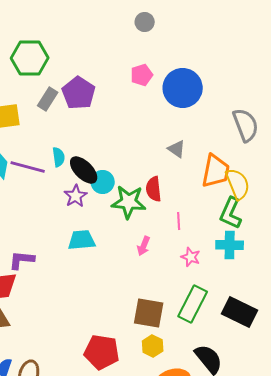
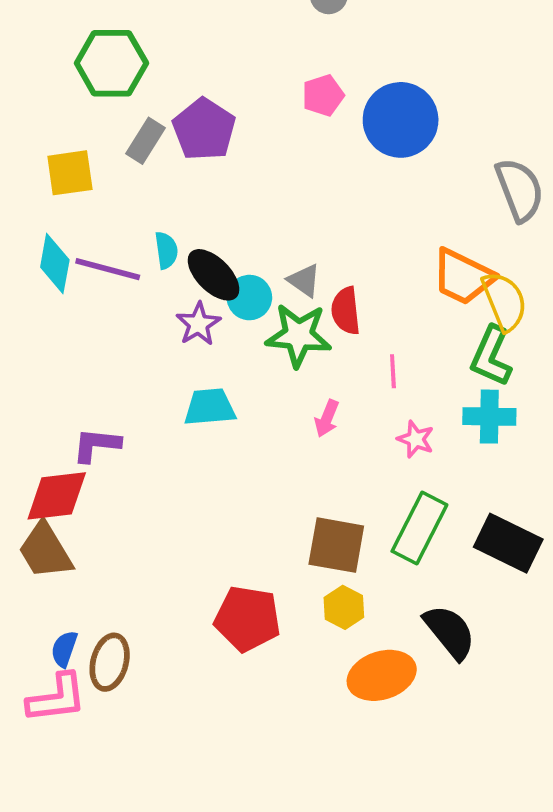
gray triangle: (177, 149) -> (304, 281), moved
orange trapezoid: (216, 171) -> (463, 277), turned 105

